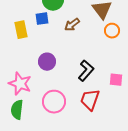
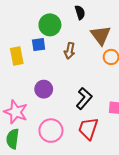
brown arrow: (72, 25) -> (70, 51), turned -42

